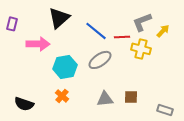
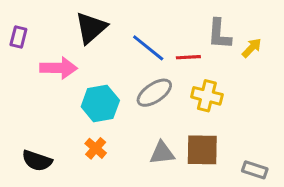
gray L-shape: (142, 22) -> (219, 34), turned -65
yellow cross: (141, 49) -> (207, 96), moved
brown square: (131, 97) -> (202, 150), size x1.6

